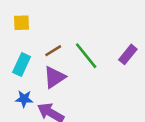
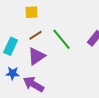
yellow square: (22, 23) -> (32, 12), moved

